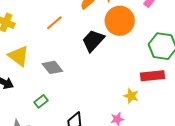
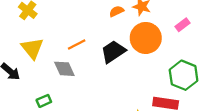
orange line: (54, 23) -> (77, 44), moved

